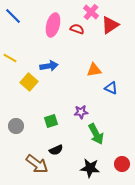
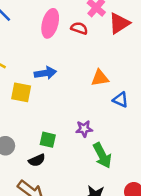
yellow square: (29, 82) -> (21, 92), turned -30
green square: (51, 121) -> (48, 140), turned 32
black semicircle: (56, 150) -> (37, 160), moved

